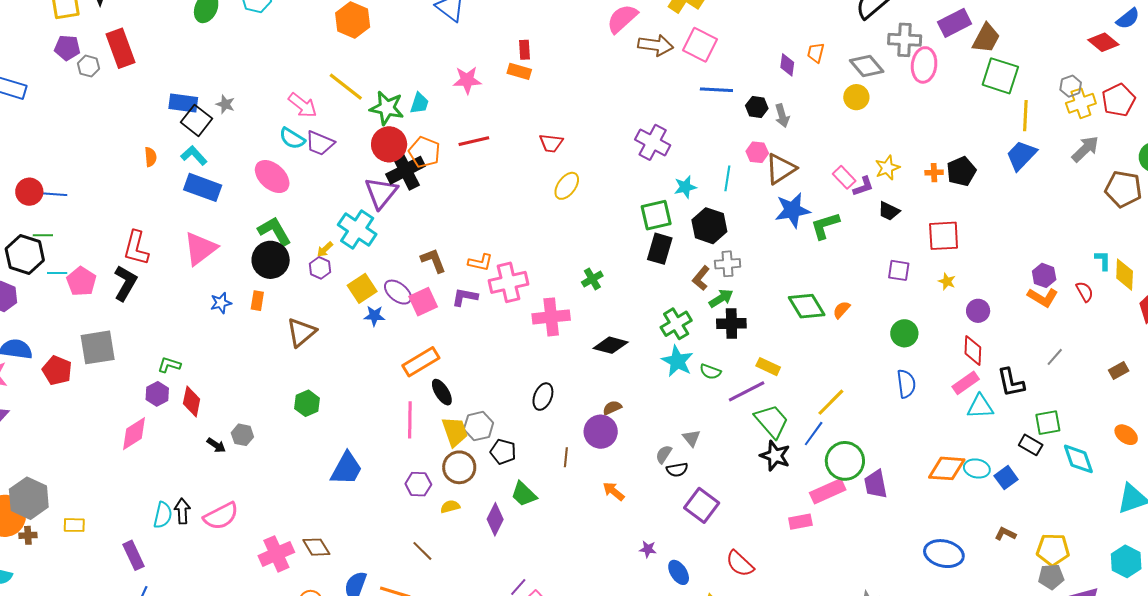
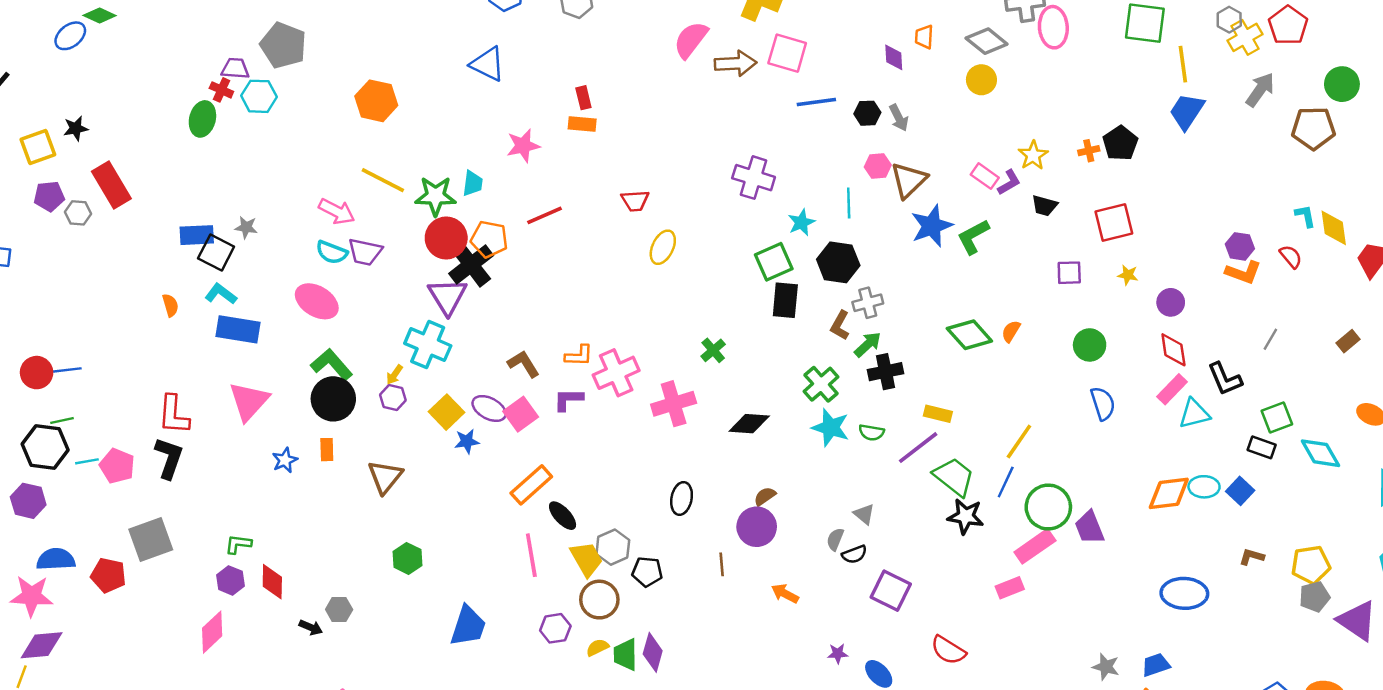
green trapezoid: (524, 494) -> (625, 655), moved, turned 56

